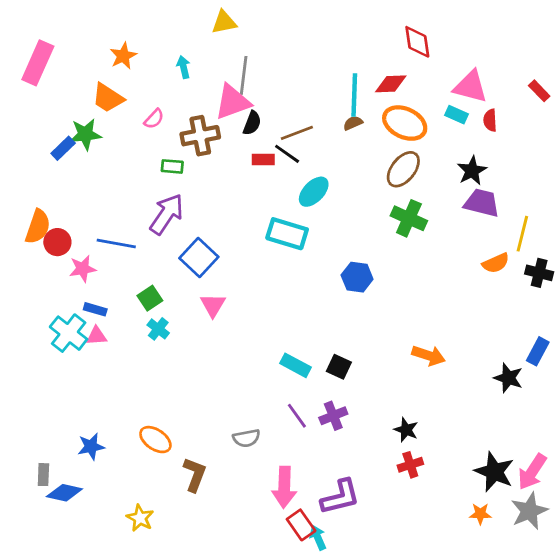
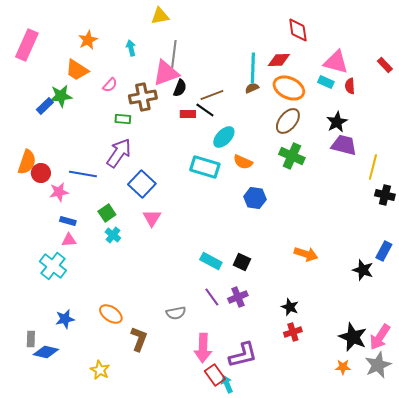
orange semicircle: (496, 263) -> (243, 162), moved, turned 48
cyan cross: (69, 333) -> (53, 266), moved

